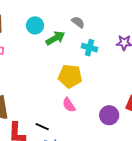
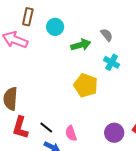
cyan circle: (35, 25) -> (55, 27), moved
pink semicircle: (69, 105) -> (71, 133), moved

